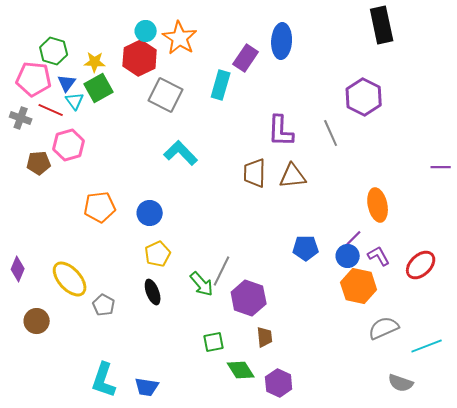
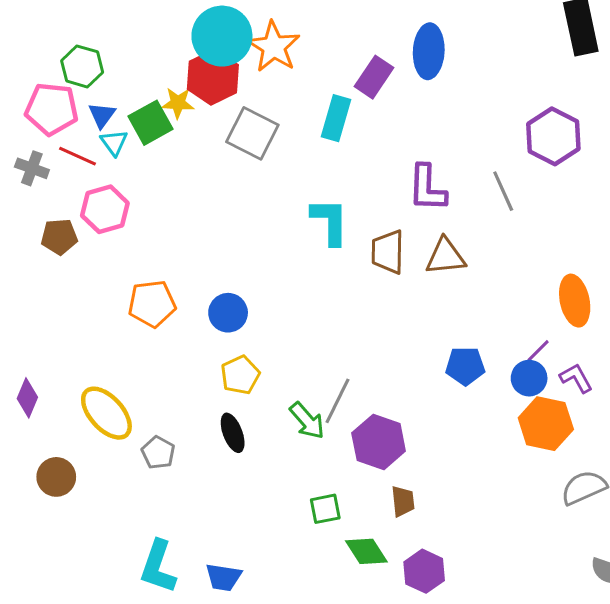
cyan circle: (146, 31) -> (222, 36), size x1.8
yellow star: (95, 62) -> (178, 103), moved
cyan L-shape: (181, 153) -> (330, 222), moved, turned 44

